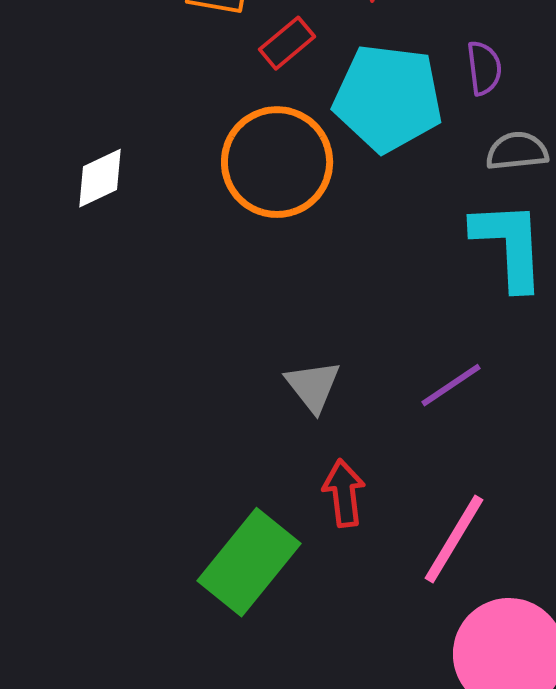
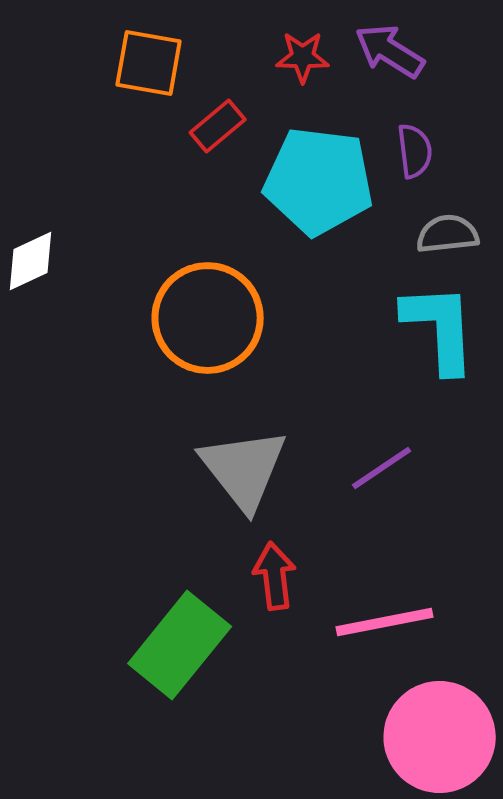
orange circle: (277, 162) -> (208, 318), moved
gray triangle: (313, 386) -> (244, 469), size x1.6
pink line: (454, 539) -> (385, 622), turned 48

